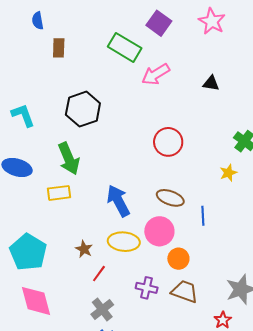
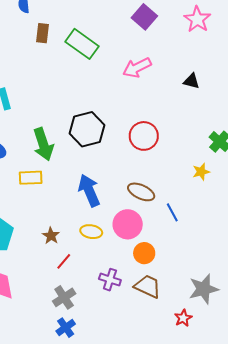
green rectangle: (125, 47) -> (82, 44), moved
black hexagon: (83, 109) -> (87, 129), moved
blue line: (203, 216) -> (172, 212), turned -30
yellow ellipse: (124, 242) -> (91, 232), size x0.7

